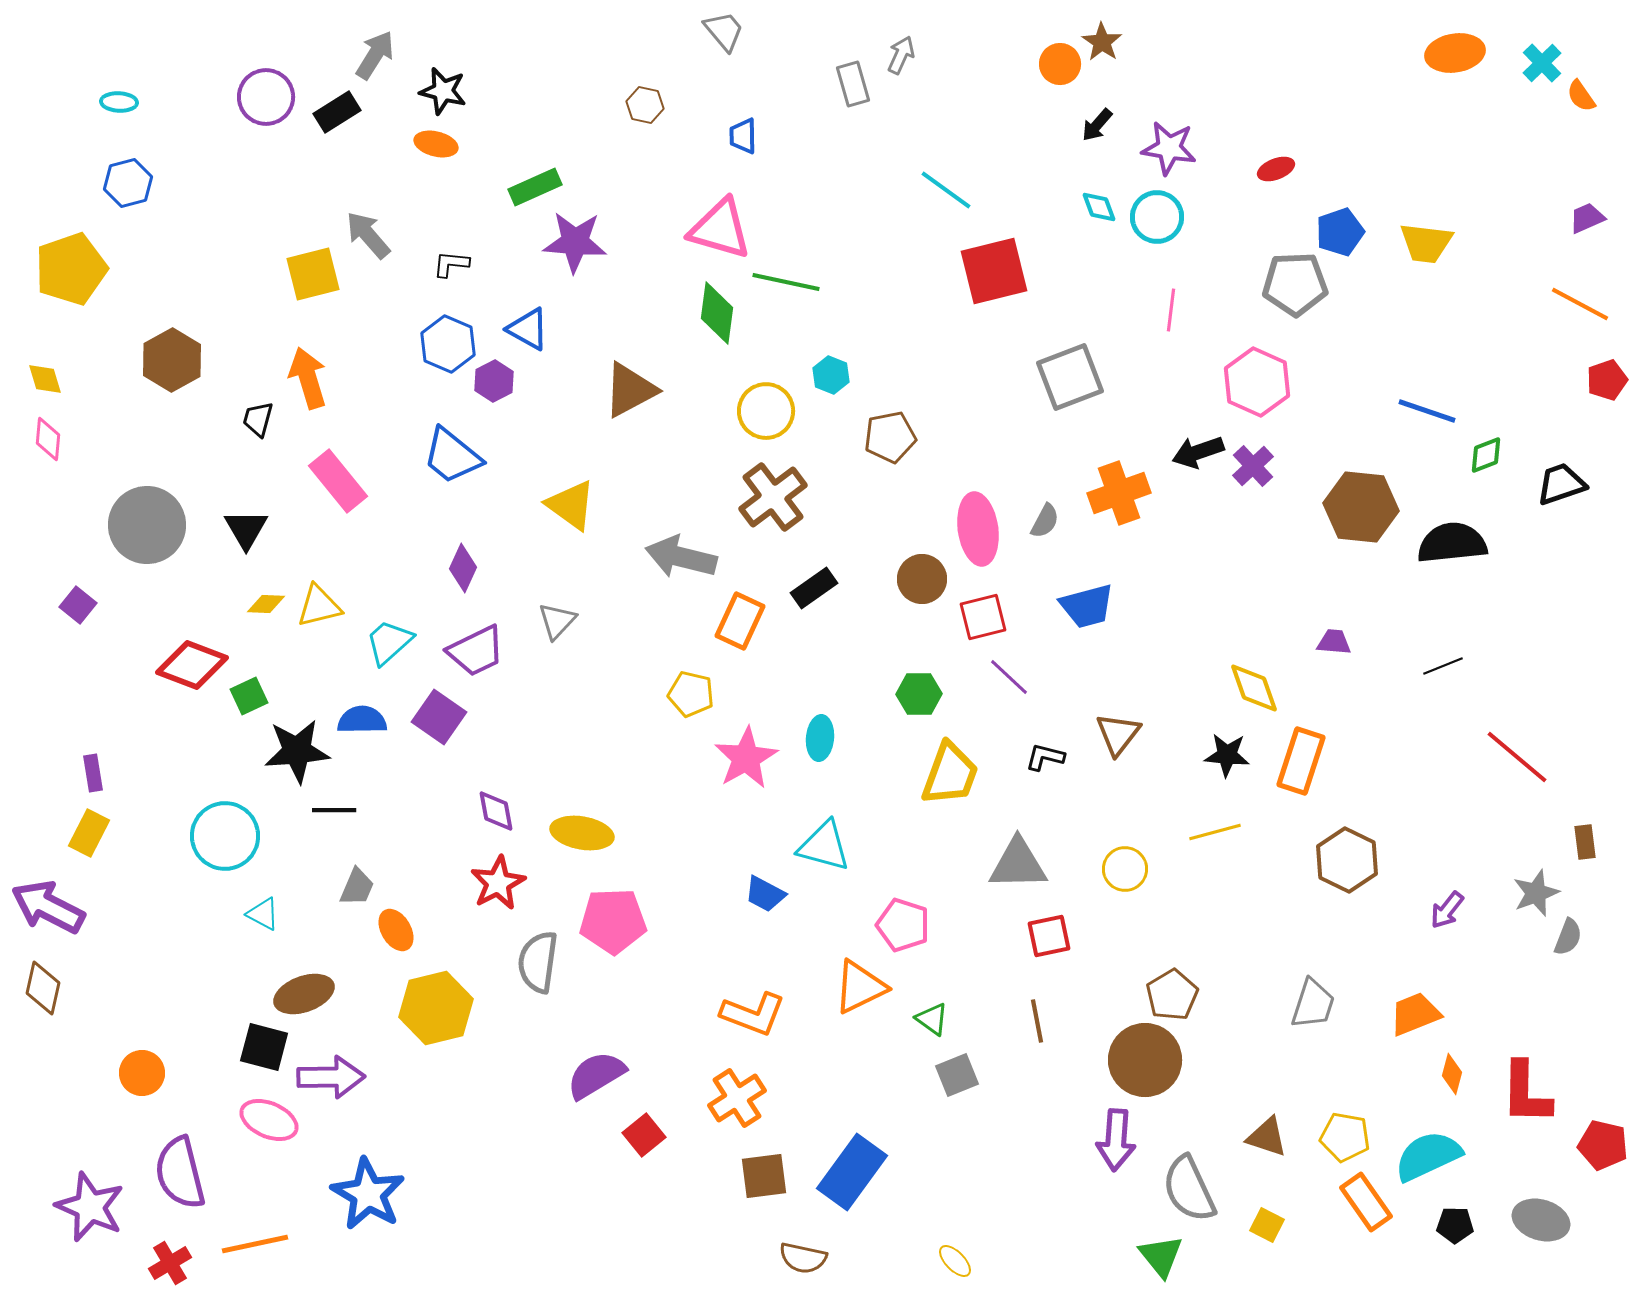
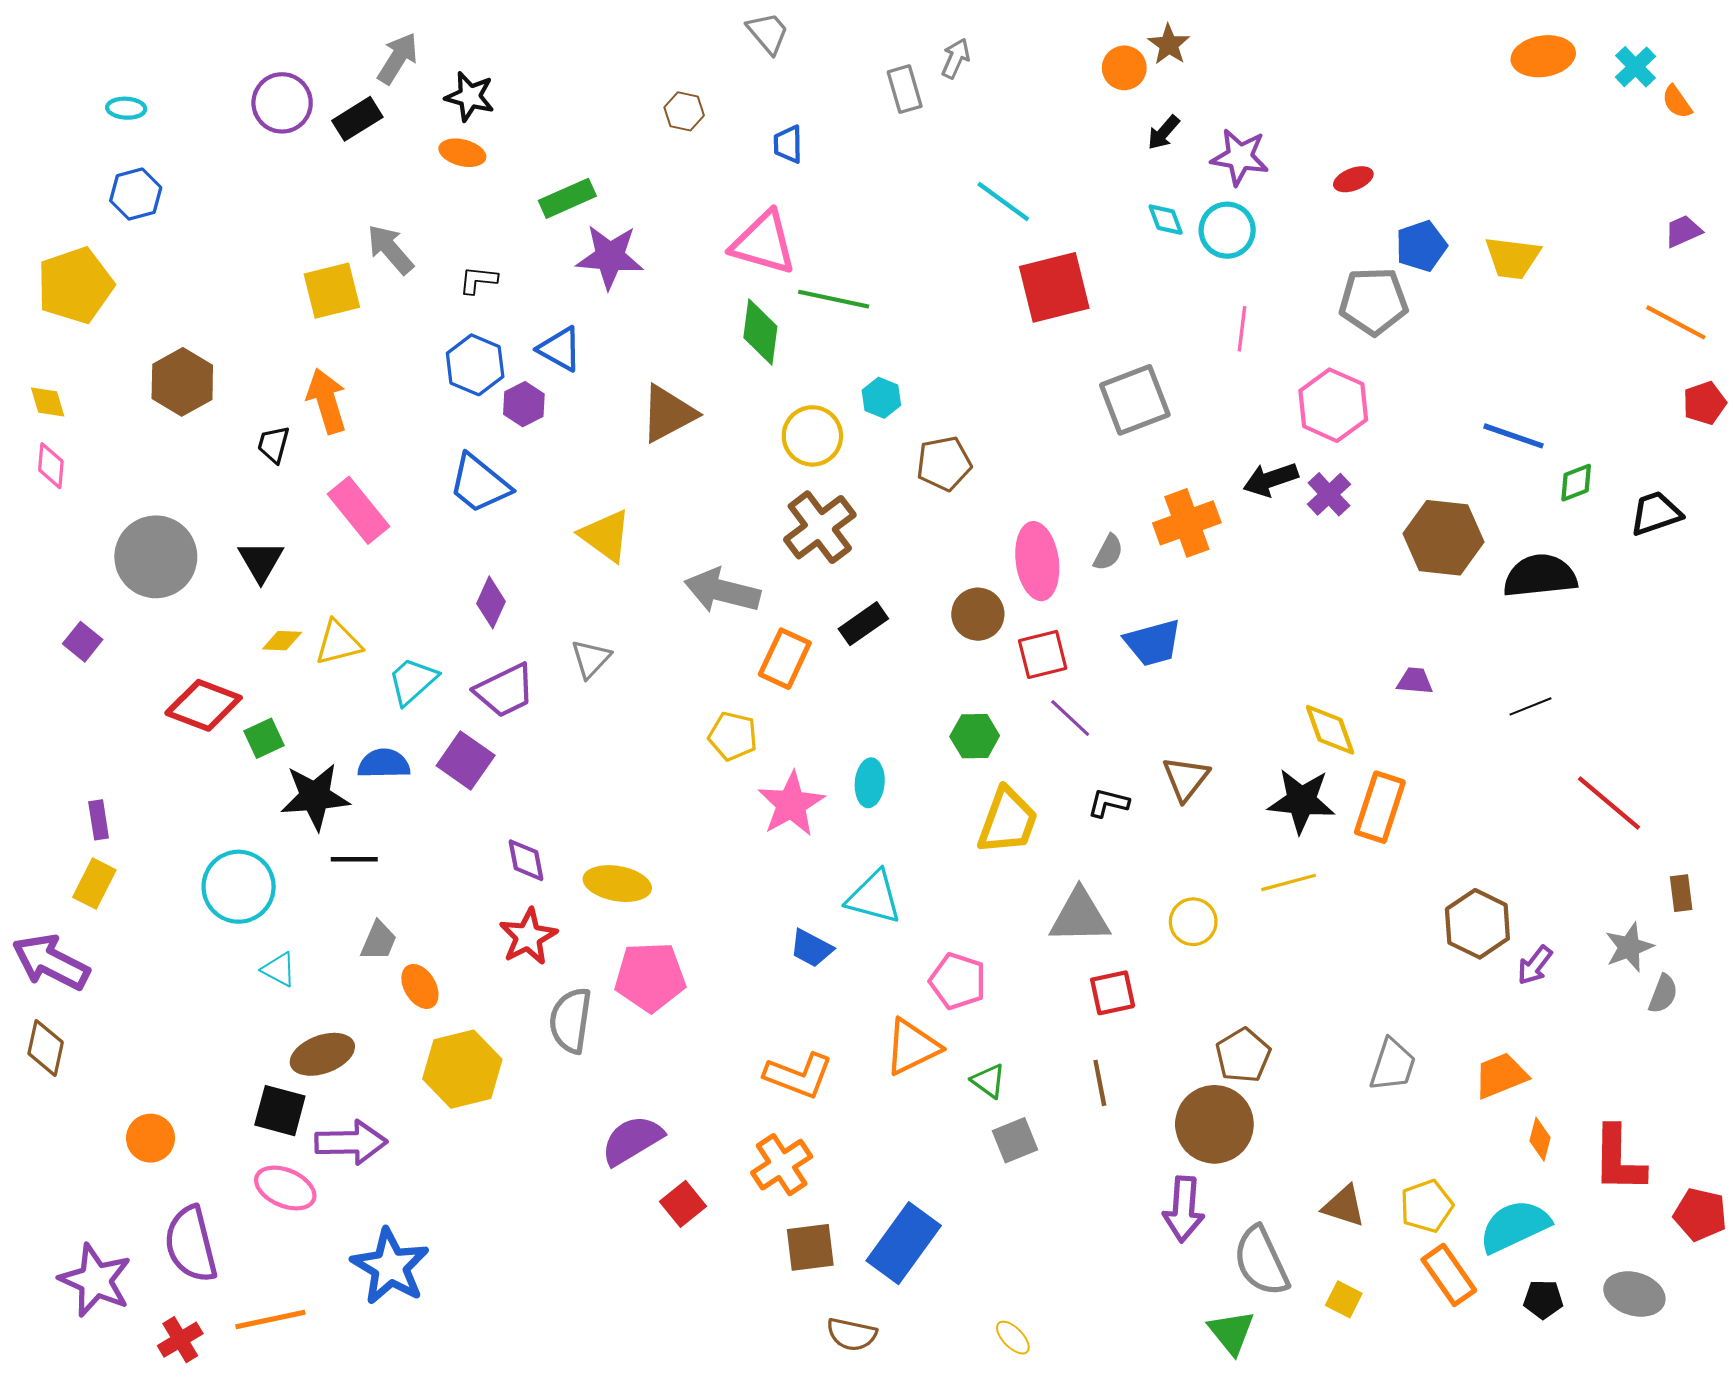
black star: (1227, 755) -> (1301, 801), size x1.4
brown hexagon: (1347, 860) -> (1477, 924), moved
yellow pentagon: (1345, 1137) -> (1427, 1206), turned -30

